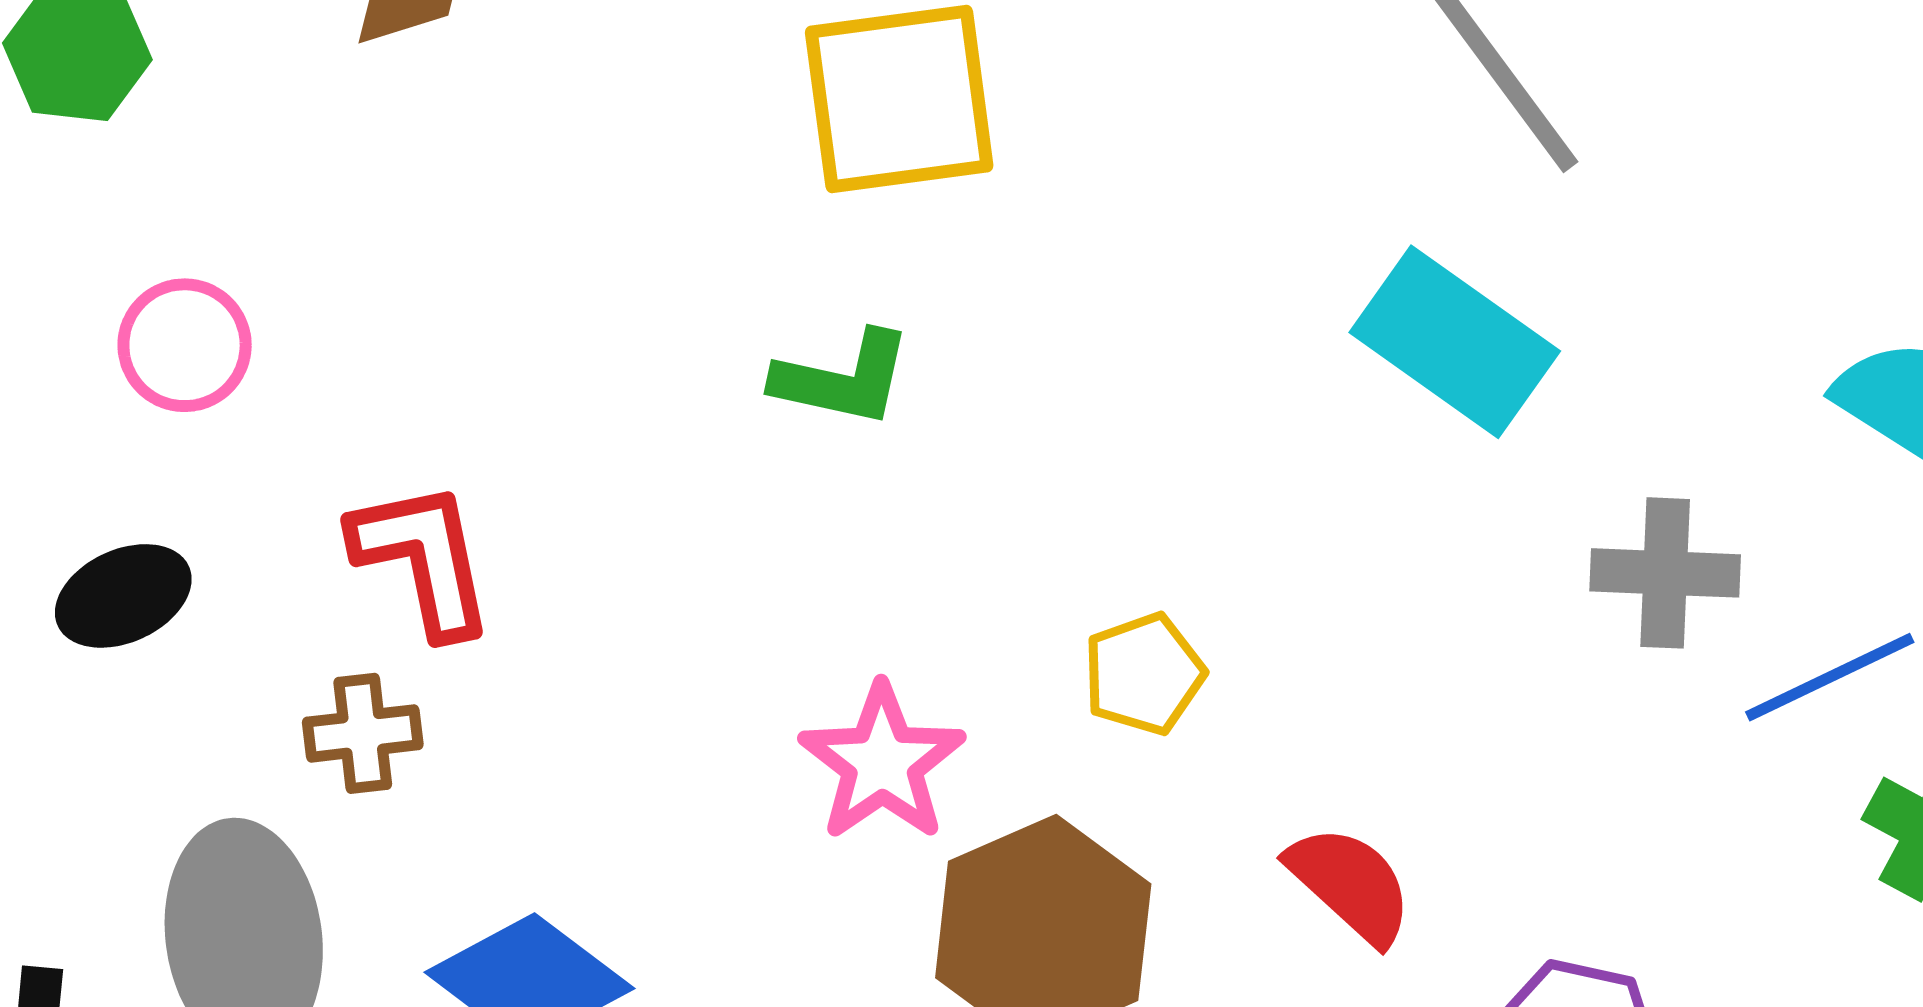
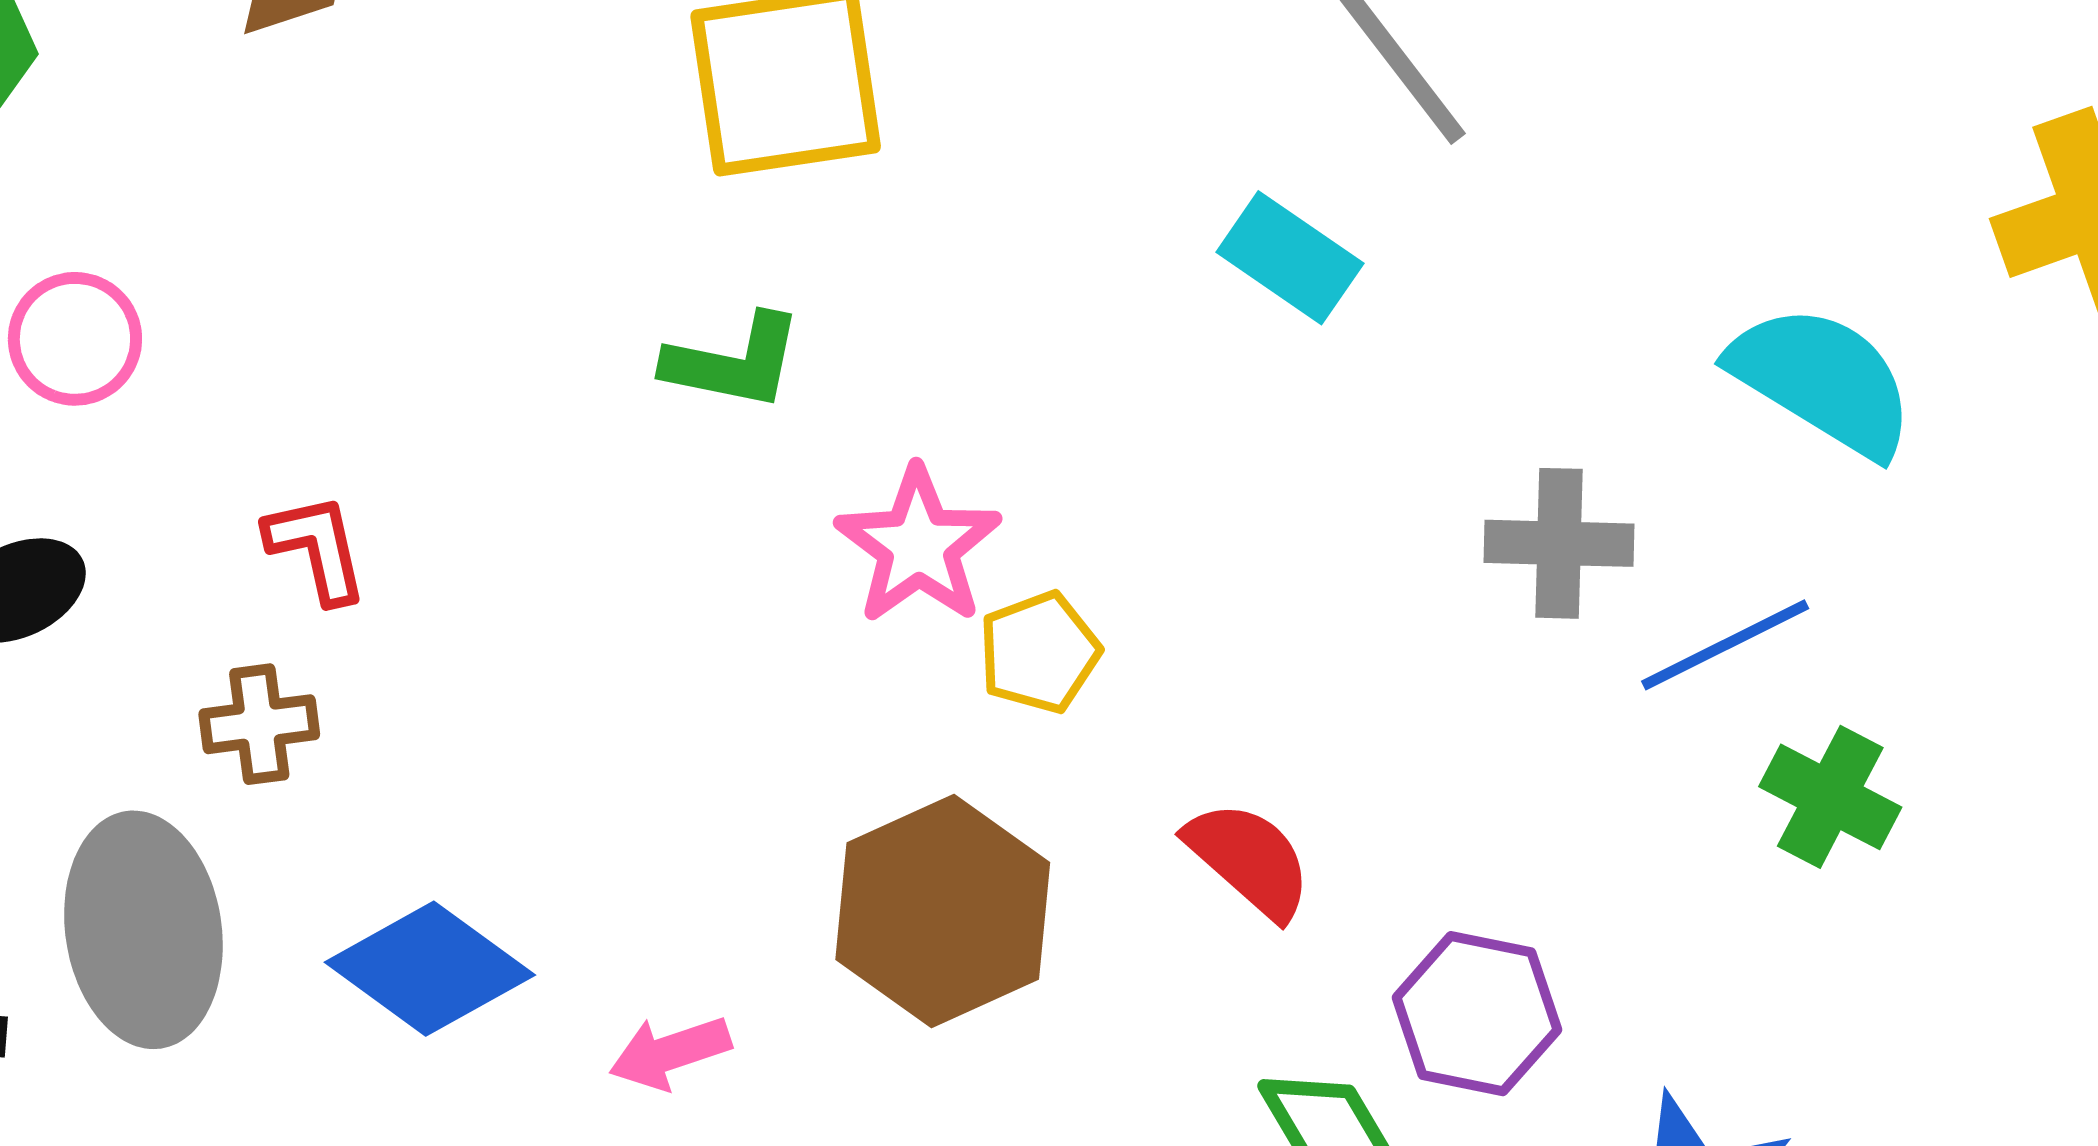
cyan rectangle: (1455, 342) -> (1290, 258), moved, size x0.7
red L-shape: (423, 558) -> (317, 548), size x0.7
pink star: (882, 763) -> (918, 546), moved

